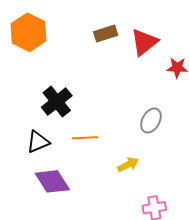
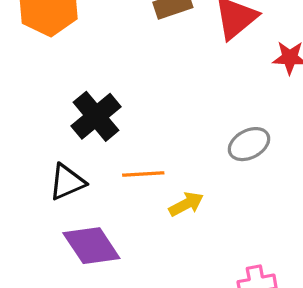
gray ellipse: (151, 121) -> (249, 144), turned 35
yellow arrow: (128, 165) -> (186, 204), moved

